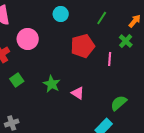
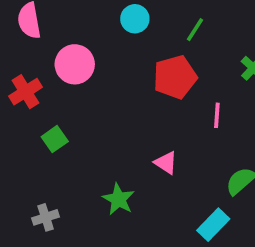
green line: (102, 18) -> (195, 30), moved
pink line: (110, 59) -> (217, 115), moved
green star: (52, 84) -> (118, 199), moved

